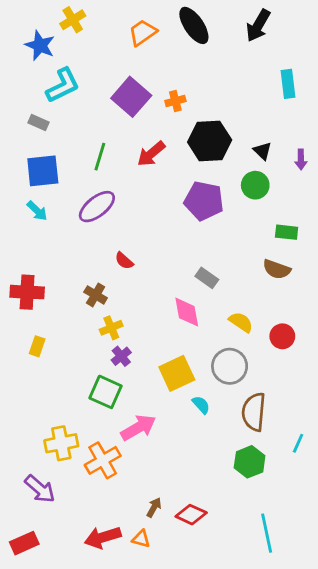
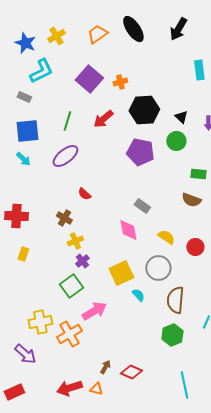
yellow cross: (73, 20) -> (56, 36), moved
green square: (106, 392) -> (71, 286), turned 30

